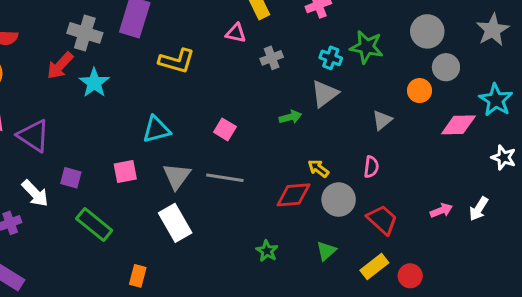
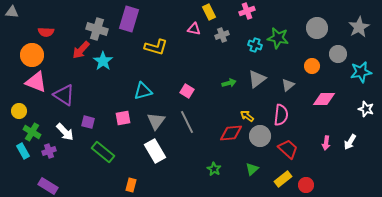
gray cross: (272, 58) -> (222, 35), moved
gray circle: (446, 67) -> (338, 54), moved
gray triangle: (325, 94) -> (257, 79), moved
cyan star: (496, 100) -> (361, 72), turned 30
pink diamond: (458, 125) -> (324, 99), moved
pink semicircle: (371, 167) -> (281, 115), size x1.5
gray line: (225, 178) -> (187, 122), turned 55
pink arrow: (441, 210) -> (326, 143), turned 120

